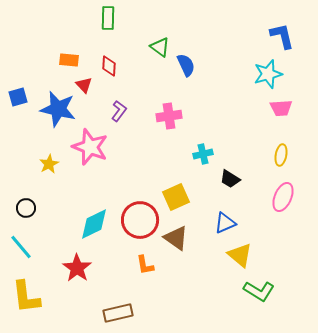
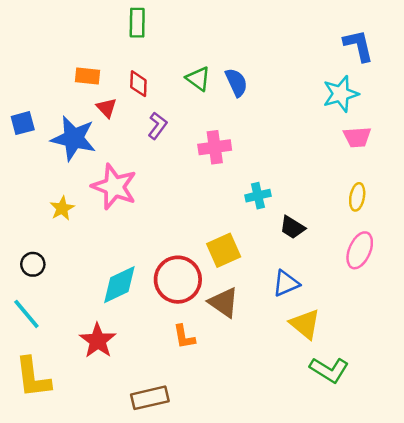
green triangle: (160, 47) -> (198, 79), moved
purple L-shape: (119, 111) -> (157, 126), moved

